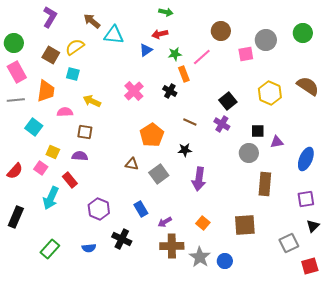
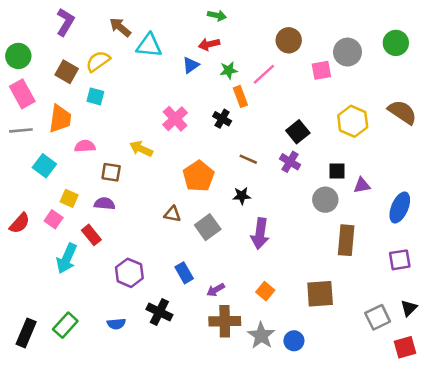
yellow arrow: (92, 101) -> (141, 149), moved
black rectangle: (16, 217) -> (26, 333), moved
black triangle: (313, 226) -> (409, 308), moved

